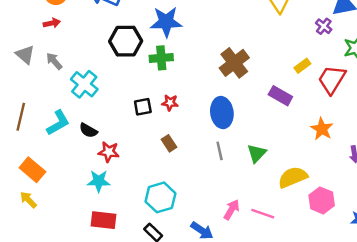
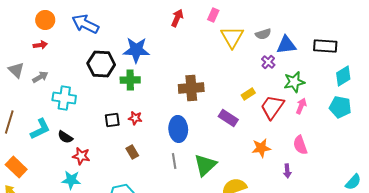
gray arrow: (54, 61) -> (40, 77), turned 98
brown cross: (234, 63) -> (191, 88), turned 30
cyan cross: (84, 84) -> (64, 98), turned -35
orange star: (322, 129) -> (261, 148), turned 30
green triangle: (257, 153) -> (205, 165), size x1.4

